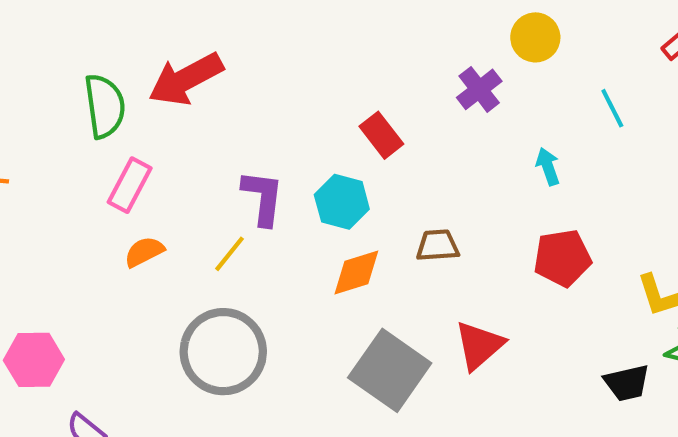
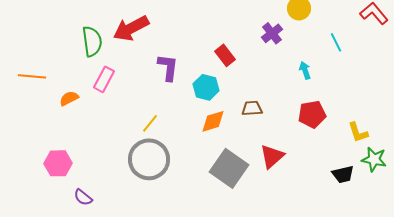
purple L-shape: (263, 198) -> (168, 67), moved
orange semicircle: (144, 252) -> (69, 98), moved
yellow line: (229, 254) -> (150, 123), moved

